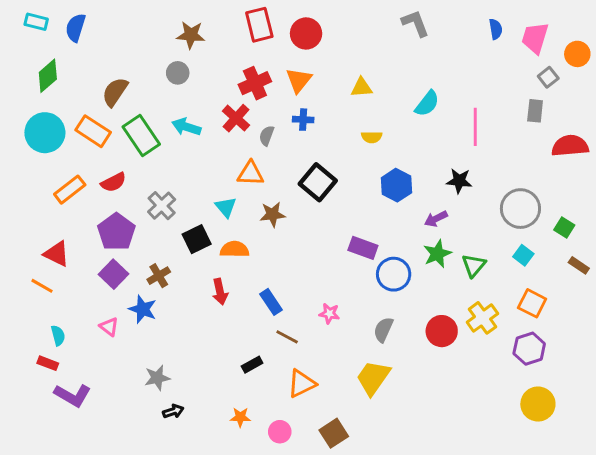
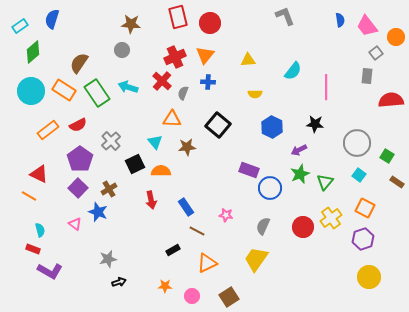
cyan rectangle: (36, 22) -> (20, 26), moved, turned -49
pink trapezoid: (535, 38) -> (367, 26), turned -55

